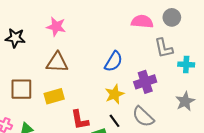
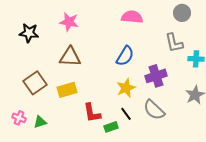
pink semicircle: (142, 21) -> (132, 17), moved
brown square: (21, 89) -> (35, 83), turned -35

